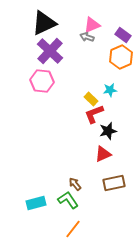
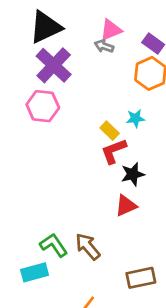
brown rectangle: (114, 183) -> (141, 278), moved
brown arrow: (75, 184) -> (88, 246), size x1.5
green L-shape: (68, 200) -> (54, 245), moved

